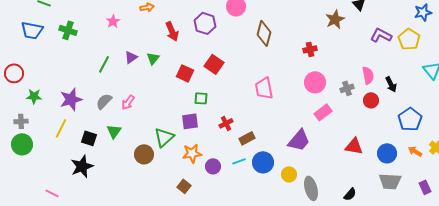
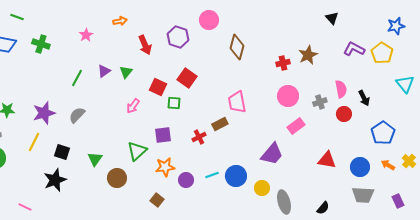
brown star: (335, 19) -> (308, 55), moved
green square: (201, 98) -> (174, 103), moved
pink arrow: (128, 102) -> (133, 106), moved
green triangle: (114, 131) -> (95, 159), moved
brown rectangle: (247, 138) -> (220, 124), moved
brown circle: (144, 154) -> (117, 178), moved

